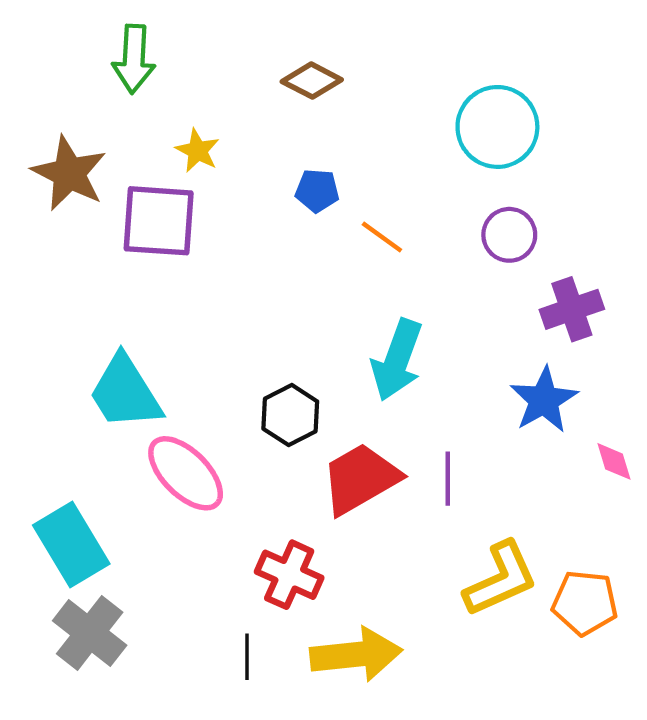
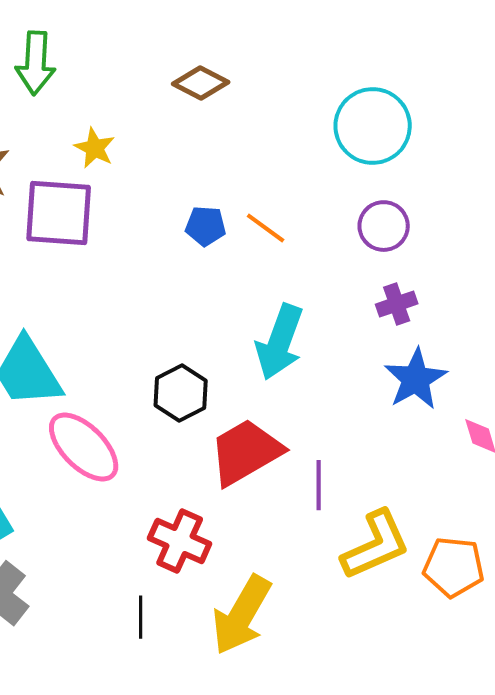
blue pentagon: (317, 191) -> (206, 226), moved
purple cross: (572, 309) -> (397, 304), moved, size x0.7
purple line: (448, 479) -> (319, 485), moved
yellow arrow: (356, 655) -> (242, 615), turned 126

